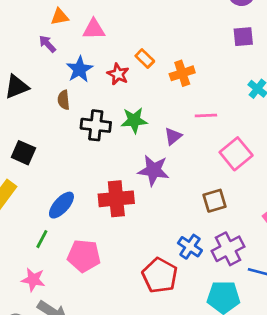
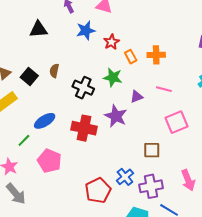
orange rectangle: (145, 58) -> (131, 57), moved
brown semicircle: (64, 100) -> (54, 71), moved
black cross: (96, 125) -> (83, 88), moved

